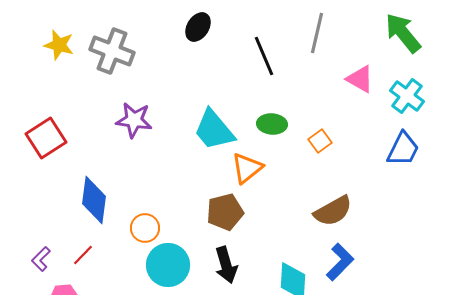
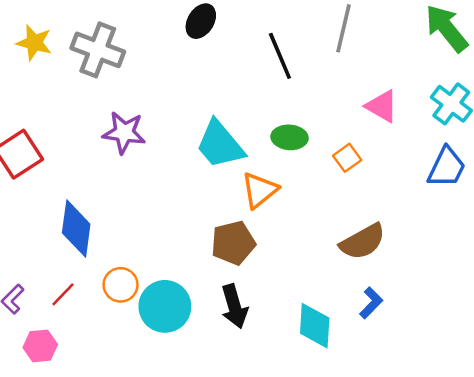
pink triangle: (360, 79) -> (382, 106), moved
orange circle: (145, 228) -> (121, 285), moved
blue L-shape: (340, 262) -> (371, 303), size x0.7

